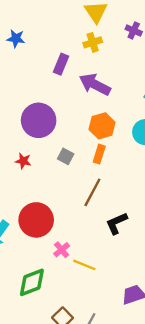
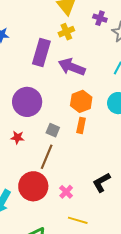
purple rectangle: (61, 64) -> (41, 53), size x1.5
brown line: (92, 192) -> (47, 157), moved
pink cross: (62, 250) -> (66, 192), moved

